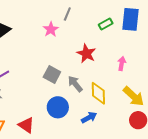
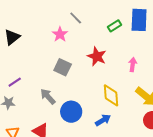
gray line: (67, 14) -> (76, 18), turned -64
gray square: (52, 74) -> (63, 67), moved
gray arrow: (75, 84) -> (48, 96), moved

